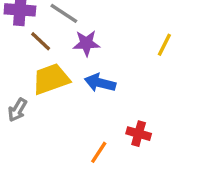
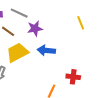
yellow line: (164, 45) -> (81, 23), turned -40

